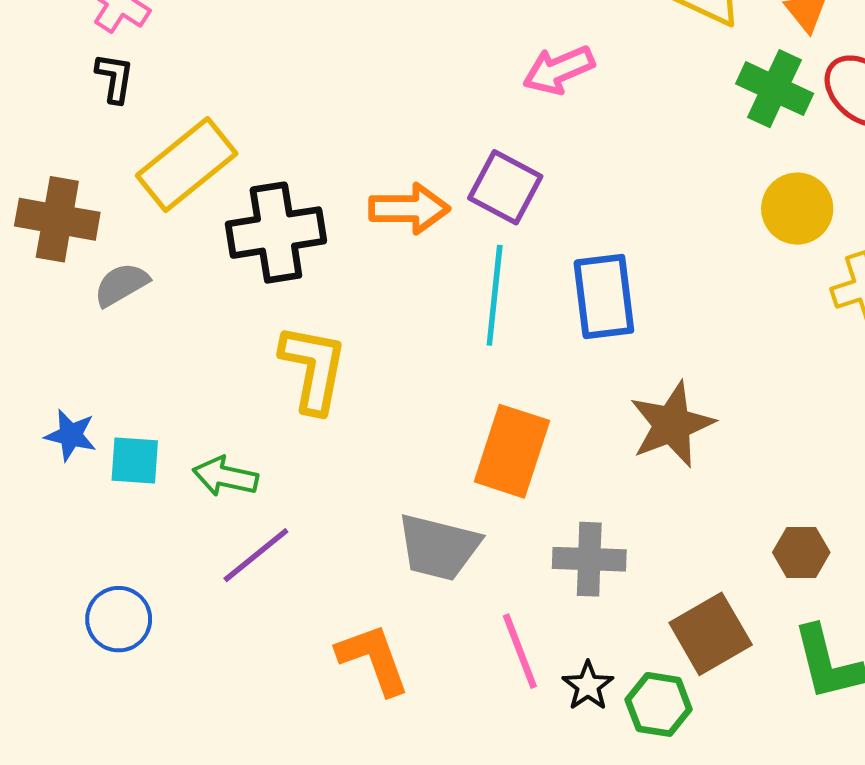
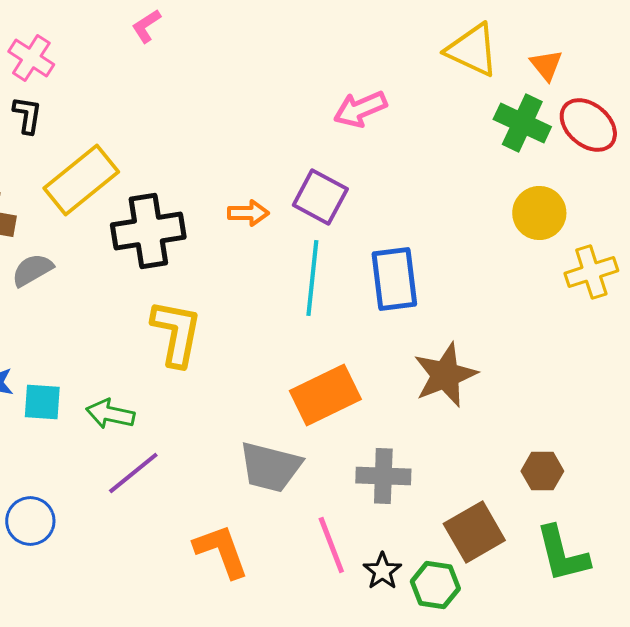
orange arrow: (409, 209) -> (248, 213), size x0.7
orange rectangle: (512, 451) -> (325, 395), turned 46

